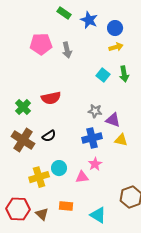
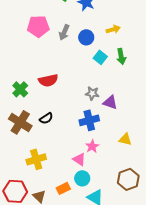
blue circle: (115, 28) -> (86, 37), moved
gray arrow: (67, 50) -> (64, 32), turned 35
yellow triangle: (121, 140) -> (125, 139), moved
cyan circle: (59, 168) -> (82, 178), moved
pink triangle: (82, 177) -> (79, 159), turned 40
orange rectangle: (66, 206) -> (63, 188), turned -32

